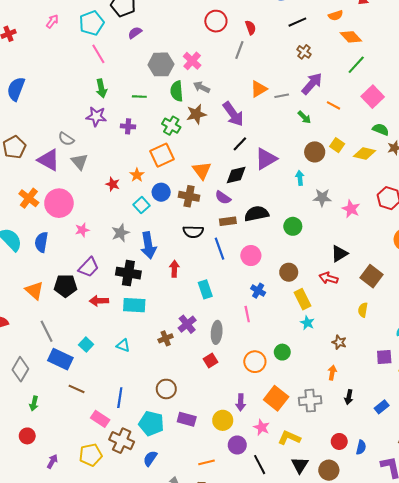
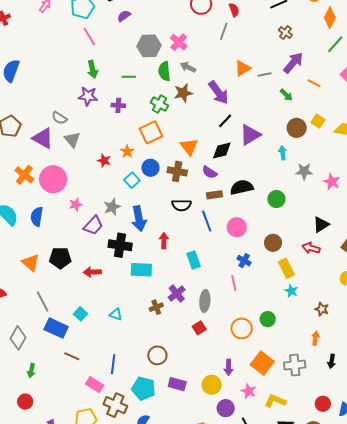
orange diamond: (351, 37) -> (330, 18), turned 70
purple trapezoid: (89, 267) -> (93, 225), moved
cyan rectangle: (134, 305) -> (141, 270), moved

